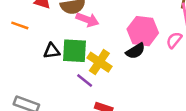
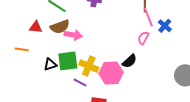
pink hexagon: (143, 31) -> (111, 73), moved
black semicircle: (135, 51) -> (130, 61), moved

